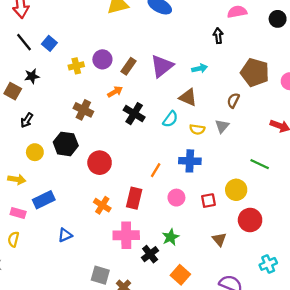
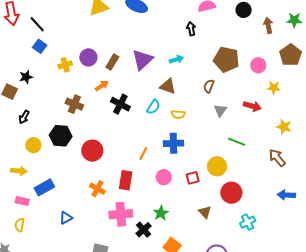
black line: (24, 42) -> (37, 24), moved
gray triangle: (222, 126) -> (220, 110), moved
cyan cross: (268, 264) -> (248, 222), moved

